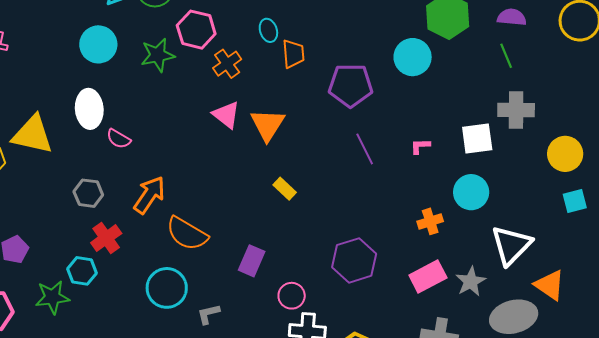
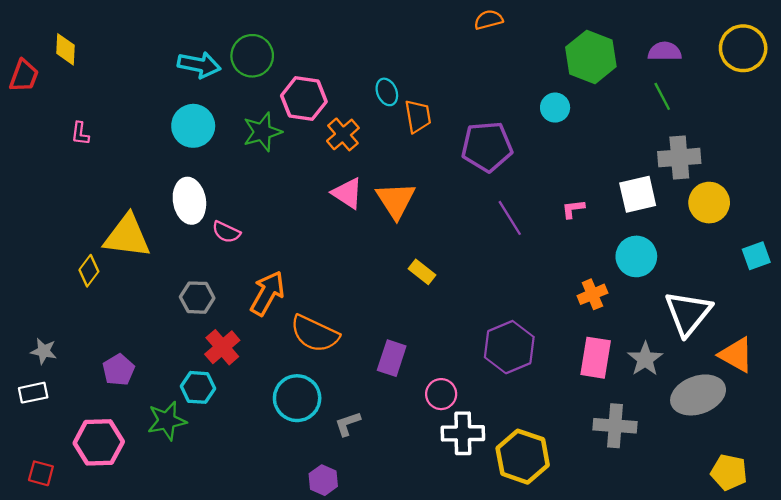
cyan circle: (413, 57) -> (555, 108), size x0.7
yellow circle: (565, 154) -> (709, 203), moved
pink rectangle: (428, 276) -> (596, 358), turned -48

